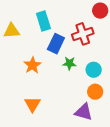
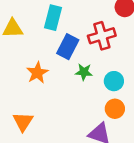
cyan rectangle: (43, 21) -> (53, 18), turned 30
orange triangle: (32, 104) -> (23, 122), moved

